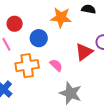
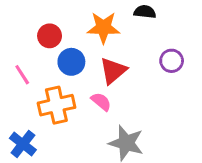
red circle: (15, 24) -> (50, 36), moved
red triangle: (84, 52) -> (113, 71), moved

